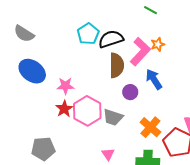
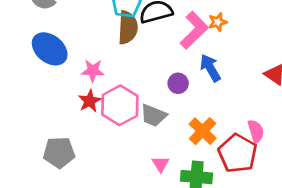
brown semicircle: (117, 65) -> (128, 28), moved
pink triangle: (108, 154) -> (161, 164), moved

